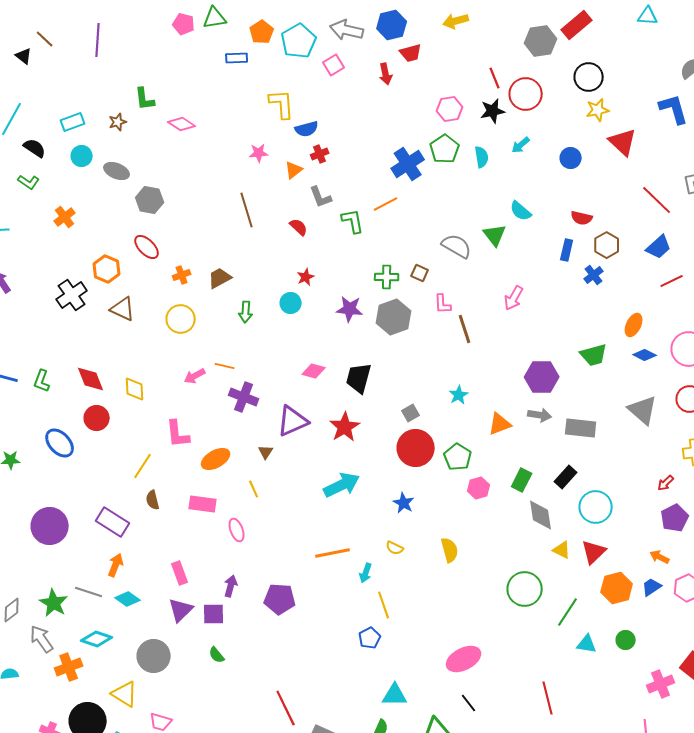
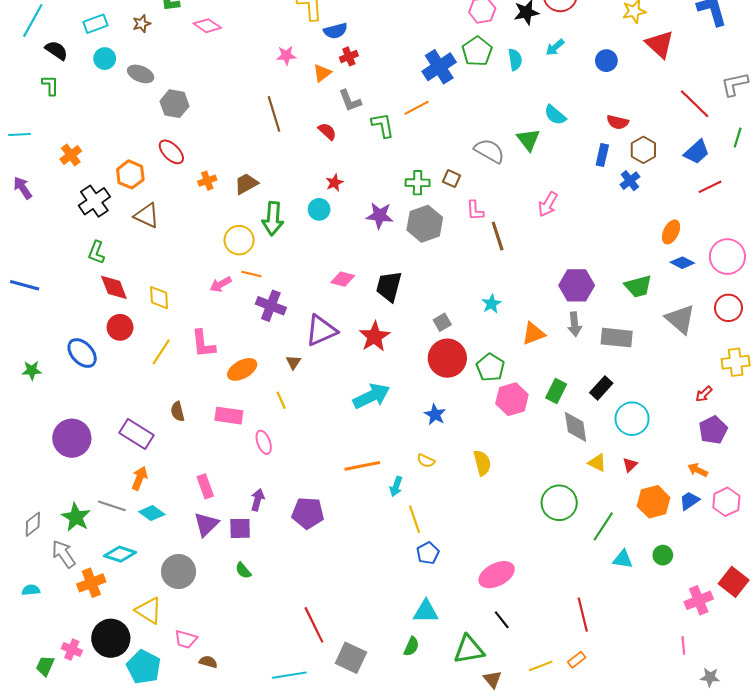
green L-shape: (29, 182) -> (50, 85), turned -125
orange cross: (65, 217) -> (71, 155), moved
green arrow: (246, 312) -> (273, 219), size x1.5
yellow circle: (181, 319) -> (239, 240), moved
green trapezoid: (594, 355) -> (638, 286), moved
green L-shape: (42, 381) -> (96, 252), moved
gray arrow: (540, 415) -> (575, 324), turned 75
yellow line: (143, 466) -> (161, 352), moved
pink hexagon: (479, 488) -> (512, 399), size x1.4
red triangle: (594, 552) -> (630, 465), size x0.6
blue pentagon: (370, 638) -> (428, 553), moved

